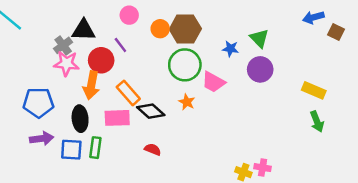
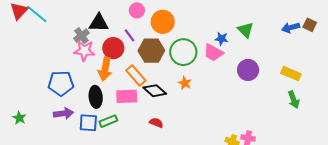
blue arrow: (313, 17) -> (291, 28), moved
orange circle: (160, 29) -> (163, 22), size x1.5
brown hexagon: (185, 29) -> (151, 51), moved
purple circle: (260, 69) -> (248, 70), moved
pink trapezoid: (213, 82) -> (213, 52), moved
green rectangle: (95, 148) -> (108, 121), turned 60

